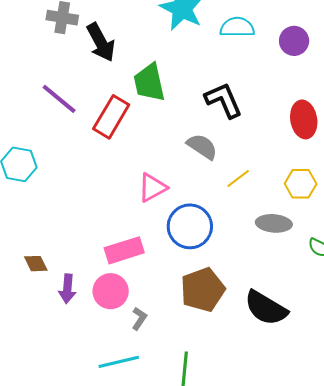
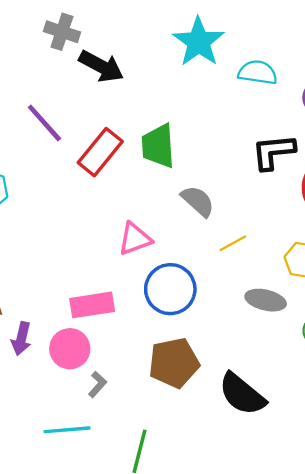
black arrow: (101, 42) -> (101, 66), turned -42
green trapezoid: (149, 83) -> (158, 146), moved
black L-shape: (223, 100) -> (273, 152), moved, turned -81

